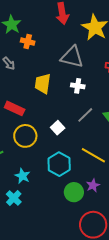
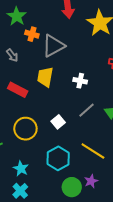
gray triangle: (72, 57) -> (53, 46), moved, turned -45
red rectangle: (15, 108) -> (18, 90), moved
cyan cross: (14, 198) -> (20, 191), moved

